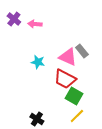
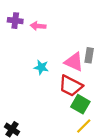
purple cross: (14, 19) -> (15, 21), turned -32
gray rectangle: (82, 51) -> (89, 55), turned 48
black cross: (37, 119) -> (12, 129), moved

